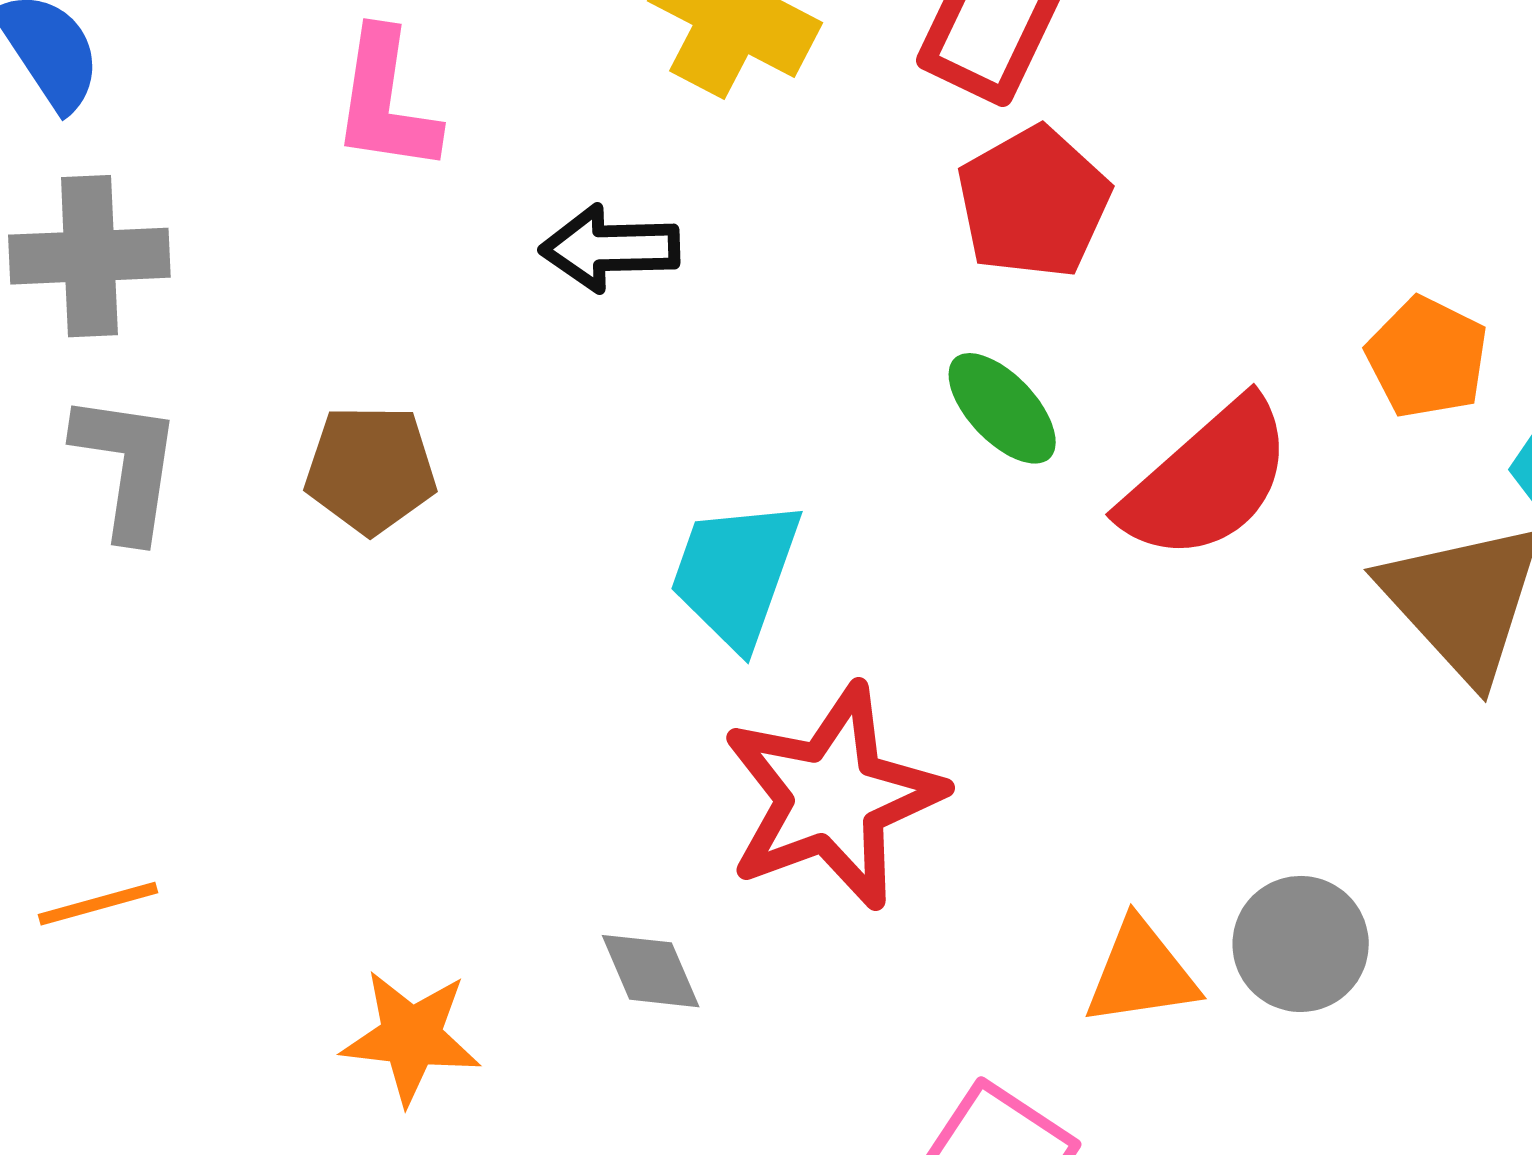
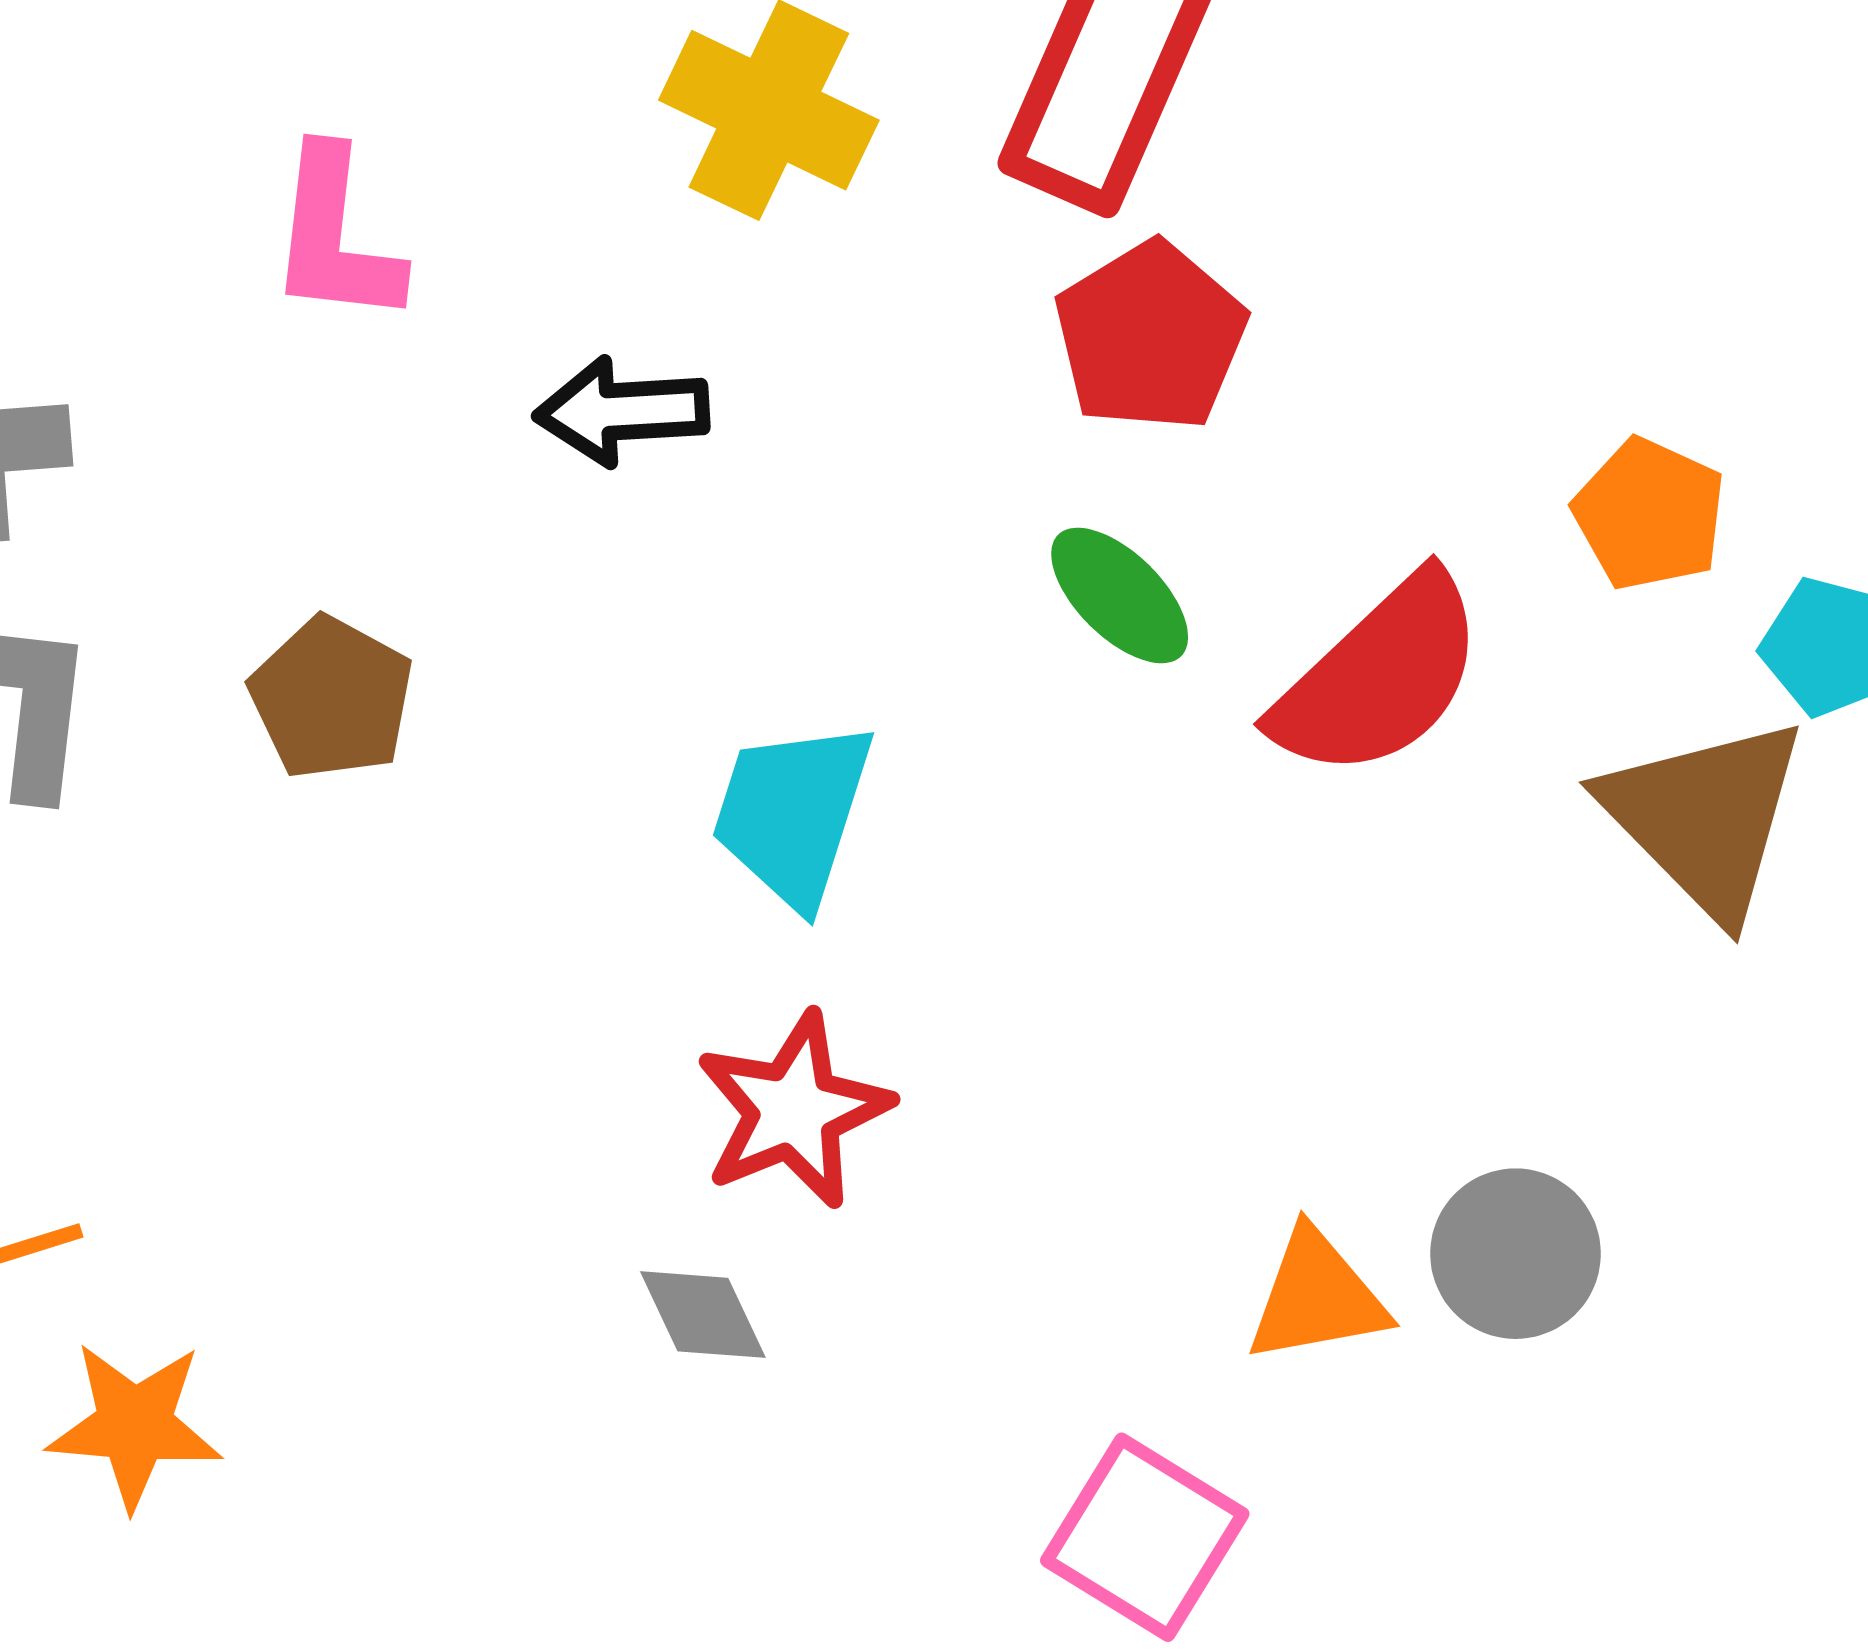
brown pentagon: (371, 469) -> (332, 698), turned 30
red star: (832, 797) -> (793, 1110), moved, size x0.7
orange star: (411, 1037) -> (135, 1425), moved

